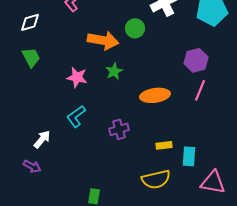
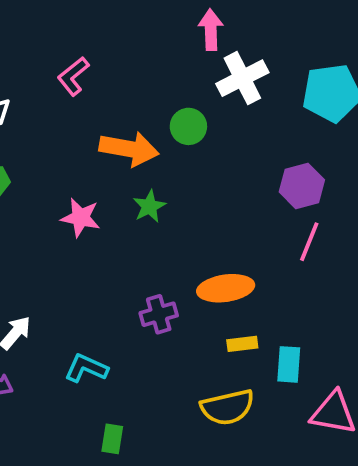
orange ellipse: (155, 95) -> (226, 288), moved
cyan L-shape: (76, 116) -> (86, 368), moved, turned 60

